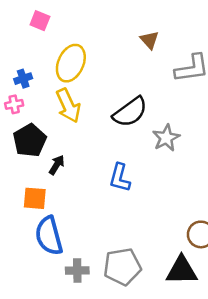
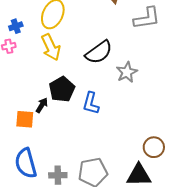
black pentagon: (30, 140) -> (62, 89), moved
black arrow: (57, 165) -> (42, 105), moved
blue semicircle: (49, 236) -> (26, 163), moved

